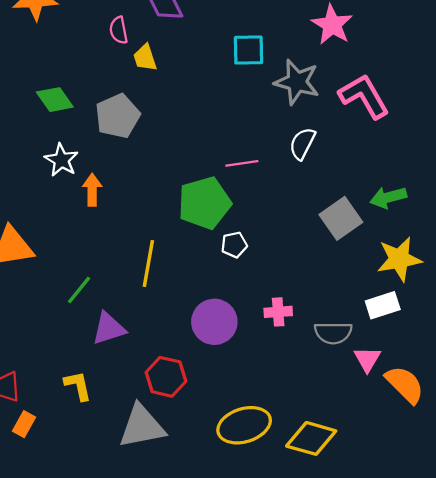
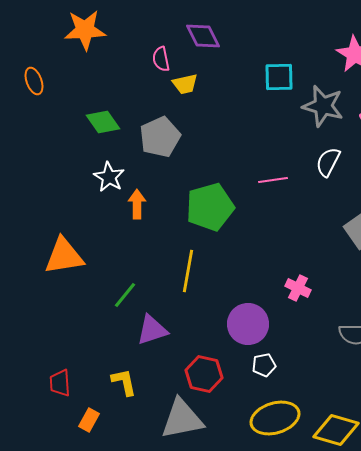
yellow trapezoid: (145, 58) -> (185, 84), turned -84
green pentagon: (204, 203) -> (210, 207), moved
white pentagon: (234, 245) -> (264, 365), moved
pink cross: (278, 312) -> (298, 288), moved, turned 30
orange rectangle: (24, 424) -> (89, 420), moved

